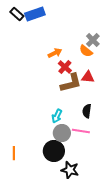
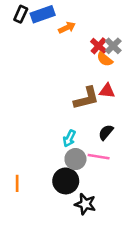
black rectangle: (17, 14) -> (21, 14), turned 72
orange arrow: (55, 53) -> (67, 28), moved
red cross: (65, 67) -> (99, 46), moved
black semicircle: (87, 111) -> (106, 132), turned 32

